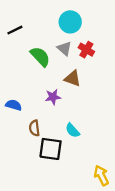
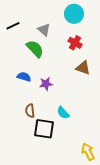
cyan circle: (70, 22) -> (74, 14), moved
gray triangle: (64, 48) -> (44, 30), moved
brown triangle: (73, 78) -> (83, 68), moved
blue semicircle: (14, 105) -> (24, 77), moved

